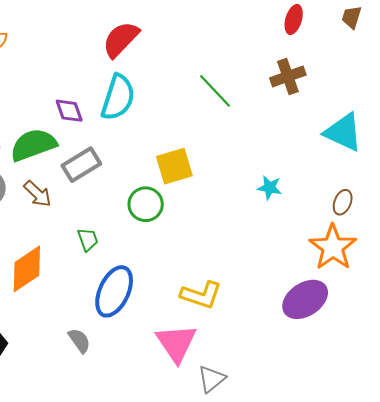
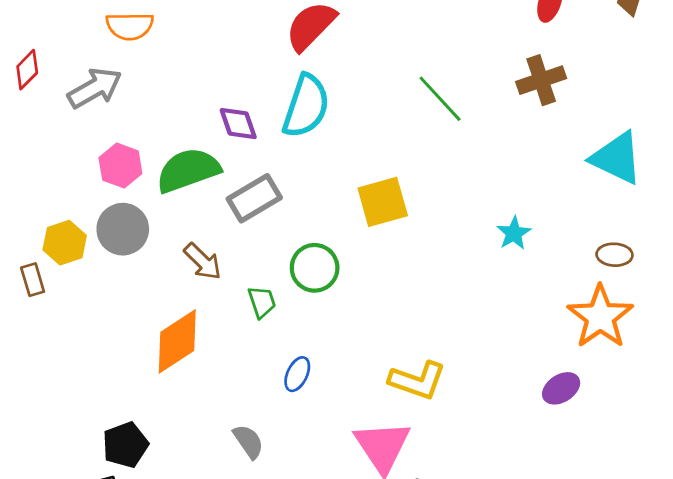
cyan star: (270, 188) -> (514, 233), turned 30
brown arrow: (38, 194) -> (203, 261), moved
brown ellipse: (343, 202) -> (615, 255), turned 70
green circle: (146, 204) -> (315, 268), moved
blue ellipse: (114, 291) -> (297, 374), size x0.5
purple ellipse: (305, 299) -> (561, 388), size x0.6

